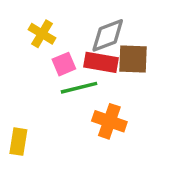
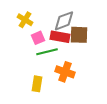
yellow rectangle: (18, 142) -> (37, 84), moved

